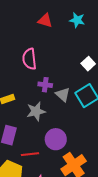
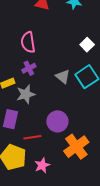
purple cross: (45, 85) -> (29, 68), moved, turned -32
gray star: (36, 111) -> (26, 94), moved

